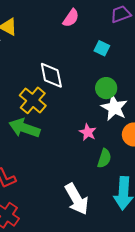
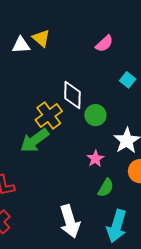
green circle: (106, 88) -> (95, 115), moved
green arrow: (24, 128) -> (35, 140), turned -68

